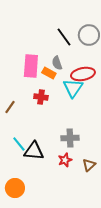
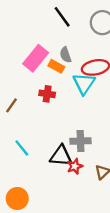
black line: (64, 37) -> (62, 17), moved
pink rectangle: (31, 66) -> (36, 58), turned 35
black triangle: (34, 151) -> (61, 156), moved

